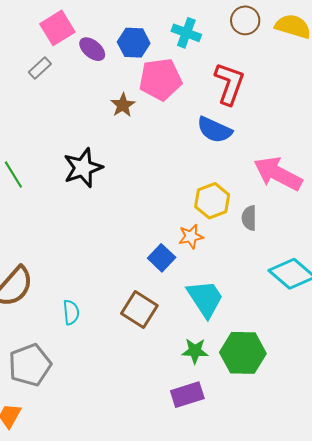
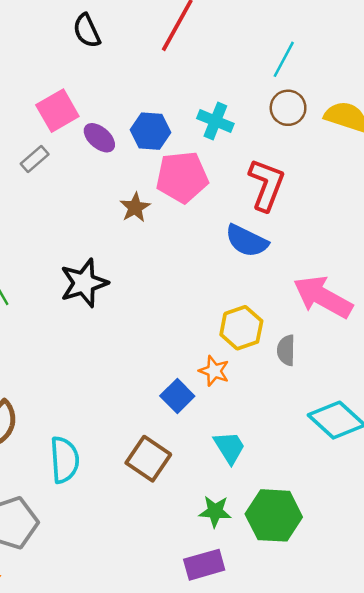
orange star: (191, 237) -> (214, 371), turned 30
cyan trapezoid: (205, 298) -> (229, 447), size x0.7
cyan semicircle: (71, 312) -> (64, 460), size x1.5

